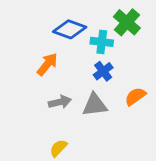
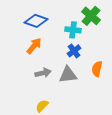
blue diamond: (70, 29) -> (36, 21), moved
orange semicircle: (135, 96) -> (97, 69), turned -42

